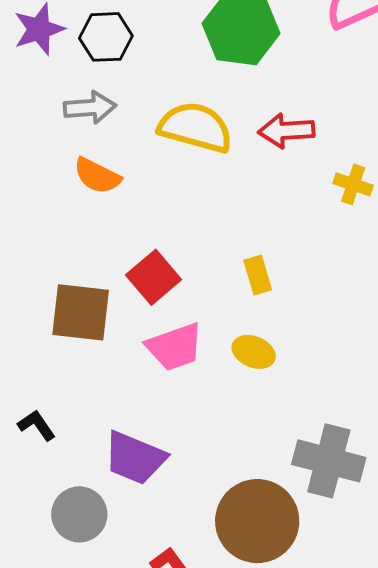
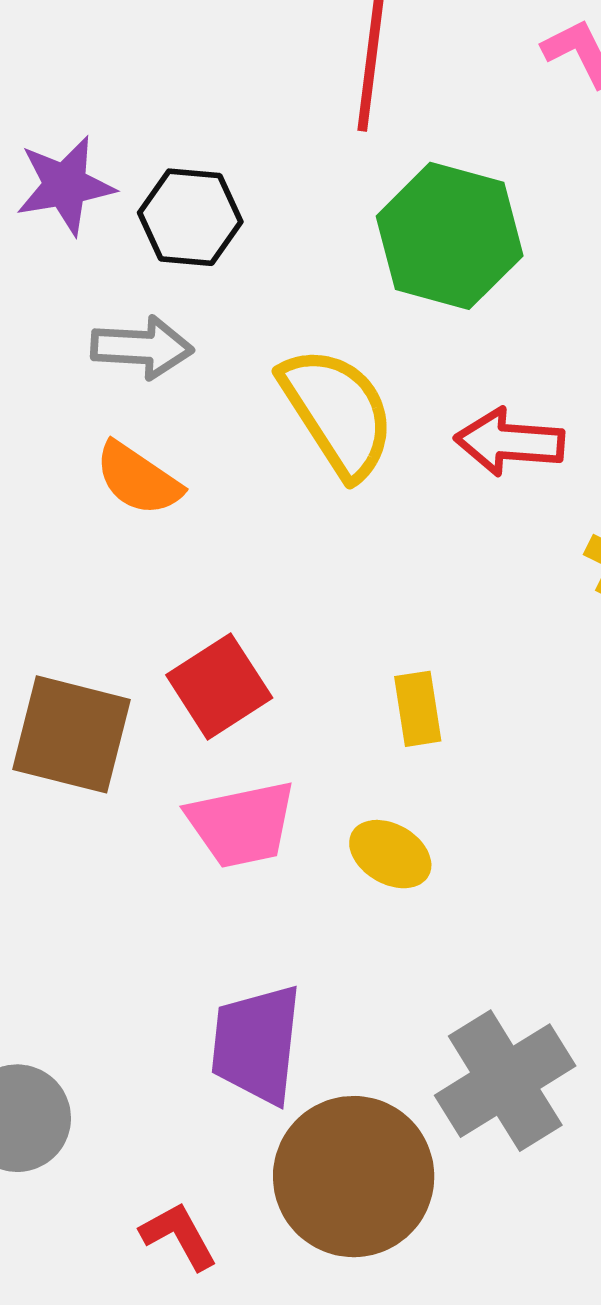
yellow semicircle: (195, 127) -> (337, 412), turned 34
purple trapezoid: (135, 458) -> (256, 1044), moved, turned 66
gray cross: (329, 461) -> (505, 1081), turned 36

